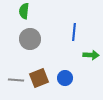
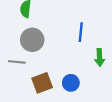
green arrow: (91, 55) -> (100, 57), turned 84
gray line: (16, 80) -> (17, 62), moved

